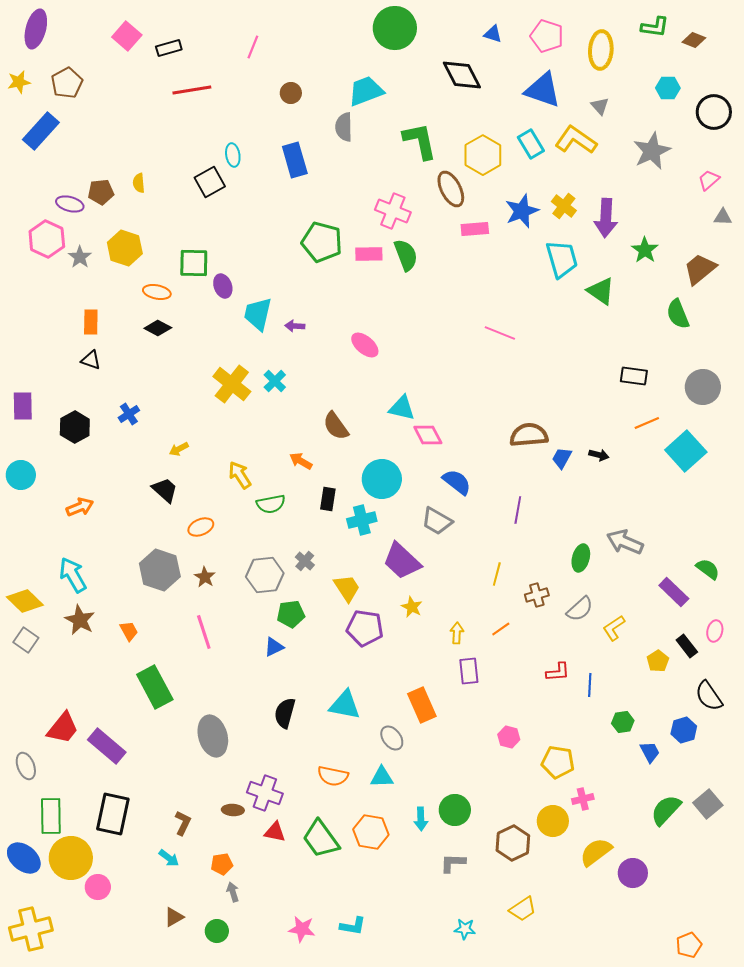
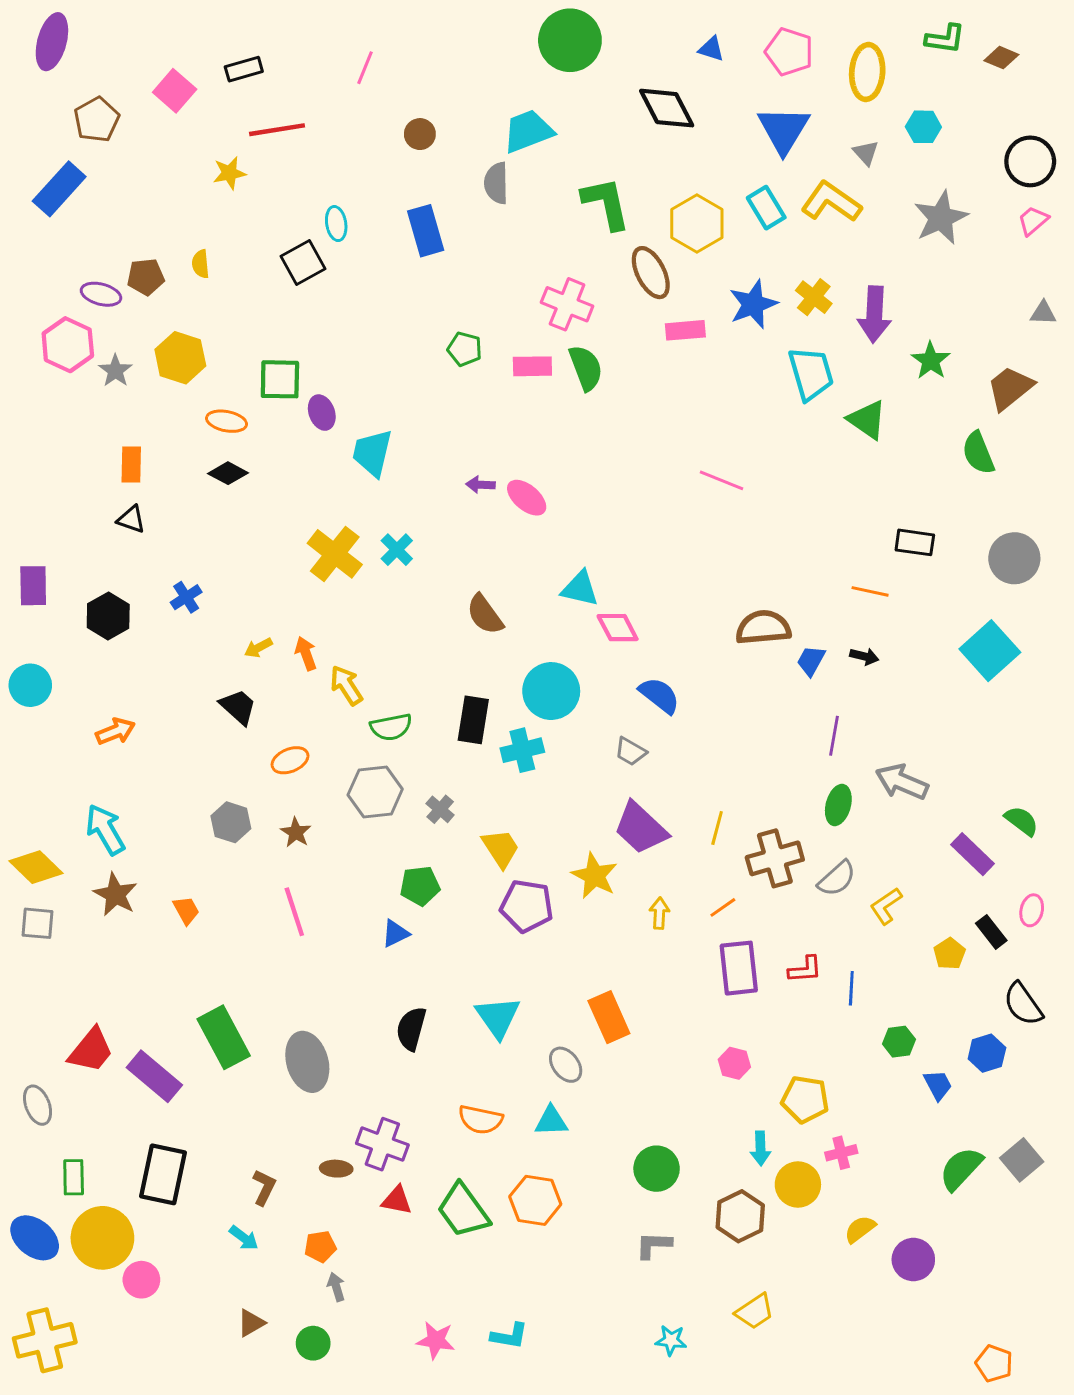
pink square: (127, 36) -> (175, 91), moved
yellow star: (19, 82) -> (229, 173), moved
cyan hexagon: (668, 88) -> (923, 127), moved
blue triangle: (543, 90) -> (783, 130), turned 42
pink trapezoid: (709, 180) -> (1033, 221), moved
green pentagon: (322, 242) -> (465, 349), size x0.6
purple arrow: (295, 326) -> (480, 485), moved
orange line: (647, 423) -> (870, 591), moved, turned 35
orange arrow: (301, 461) -> (306, 653), moved, turned 40
black rectangle: (328, 499) -> (473, 720), size x1.4
purple line: (518, 510) -> (834, 736), moved
gray trapezoid: (437, 521) -> (631, 752), size x0.7
purple trapezoid: (402, 561) -> (641, 828), moved
gray hexagon: (160, 570) -> (231, 822), size x0.7
gray hexagon: (265, 575) -> (375, 792), moved
brown cross: (537, 595) -> (775, 858), size x1.6
yellow star: (412, 607) -> (594, 876), size x1.5
gray square: (26, 640) -> (38, 923), turned -30
purple rectangle: (469, 671) -> (739, 968), moved, size x1.4
green rectangle: (155, 687) -> (224, 1037), moved
cyan triangle: (345, 705) -> (498, 1017), turned 44
green rectangle: (51, 816) -> (74, 1177), size x0.7
cyan arrow: (421, 819) -> (760, 1148), moved
yellow semicircle: (596, 852) -> (860, 1229), size x0.7
orange pentagon: (689, 945) -> (994, 1363), turned -30

